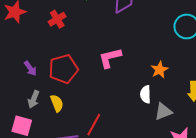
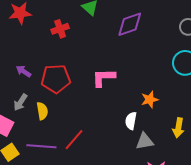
purple arrow: (30, 68) -> (24, 71), turned 147

